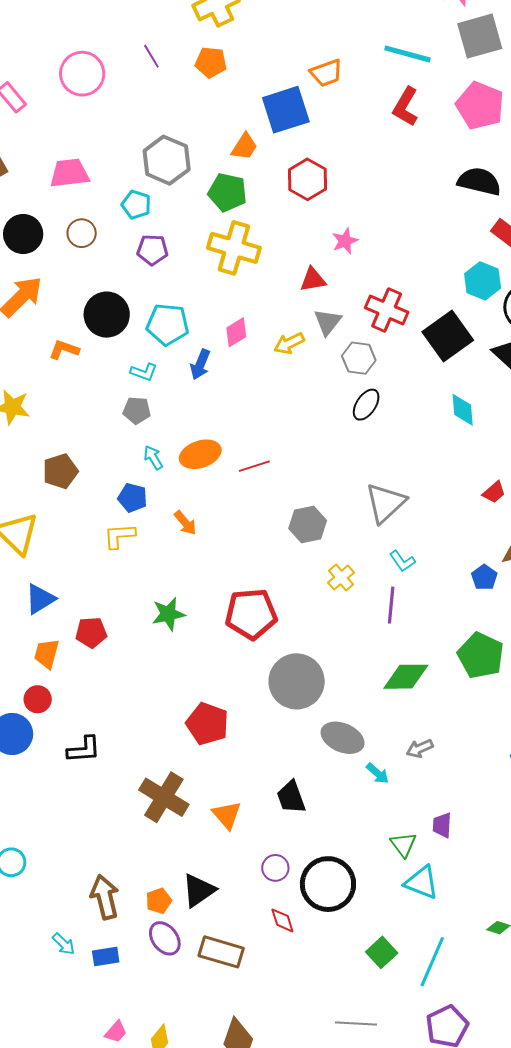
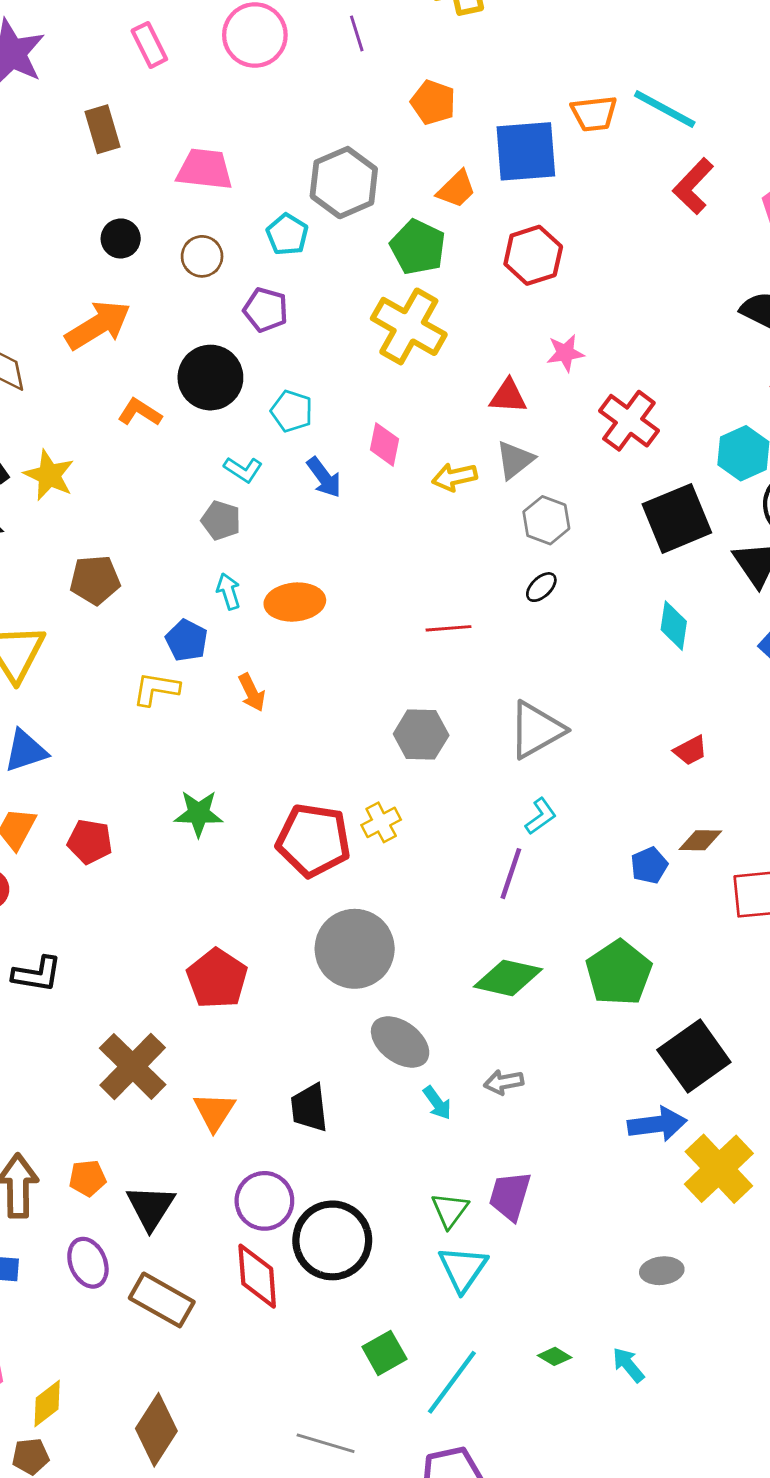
cyan line: (407, 54) -> (665, 109), moved
orange pentagon: (211, 62) -> (433, 102), moved
black circle: (23, 234) -> (121, 238), size x0.7
purple pentagon: (152, 250) -> (266, 310), moved
red cross: (387, 310) -> (629, 421), moved
cyan pentagon: (168, 324) -> (292, 411), size x0.7
pink diamond: (236, 332) -> (385, 444), turned -60
blue arrow: (200, 364) -> (324, 477), turned -72
black ellipse: (366, 405) -> (541, 587), size x0.7
red line: (254, 466) -> (449, 628), moved
cyan L-shape: (402, 561) -> (541, 816), turned -104
yellow cross: (341, 578) -> (381, 822), moved
red pentagon: (91, 632) -> (90, 842), moved
purple trapezoid: (442, 825) -> (510, 1196), size x1.4
purple circle: (275, 868) -> (264, 1201), size x1.5
cyan triangle: (422, 882) -> (463, 1269), turned 30
black triangle: (199, 890) -> (151, 1207), turned -36
orange pentagon: (159, 901) -> (87, 1178), moved
red diamond: (282, 920) -> (257, 1276), size x1.6

